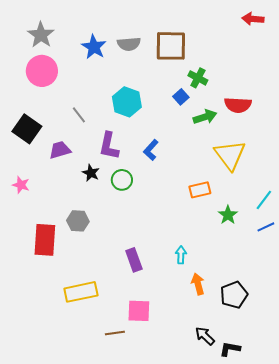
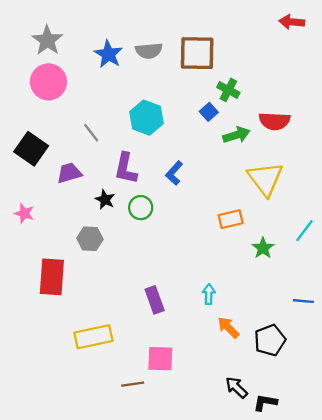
gray hexagon: (78, 221) -> (90, 239), moved
blue line: (266, 227) -> (303, 301), moved, turned 30
orange arrow: (198, 284) -> (228, 328), turned -30

